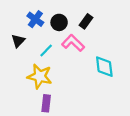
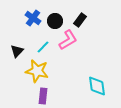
black triangle: (18, 41) -> (17, 51), moved
pink L-shape: (73, 43) -> (68, 40), turned 105
cyan diamond: (104, 67) -> (97, 86), moved

